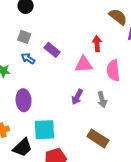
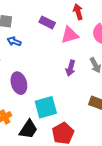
purple rectangle: (52, 50) -> (47, 22), moved

